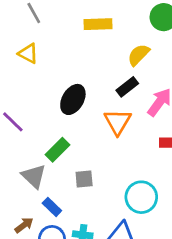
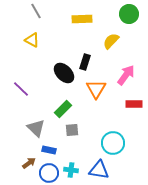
black rectangle: (127, 87) -> (85, 62), moved, turned -35
black ellipse: (73, 99) -> (64, 73), turned -75
green rectangle: (58, 150) -> (63, 109), moved
blue rectangle: (52, 207) -> (49, 150), turned -32

